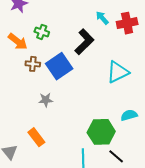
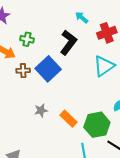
red cross: (127, 23) -> (107, 33), moved
gray star: (46, 100) -> (41, 110), moved
orange rectangle: (36, 137) -> (69, 119), moved

